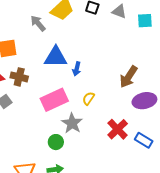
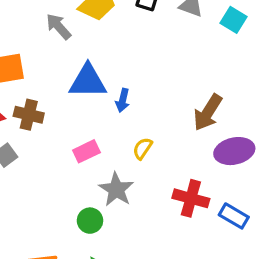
cyan square: (145, 21) -> (234, 20), turned 35
pink rectangle: (54, 100) -> (86, 151), size x0.6
red cross: (118, 129) -> (191, 198), turned -30

